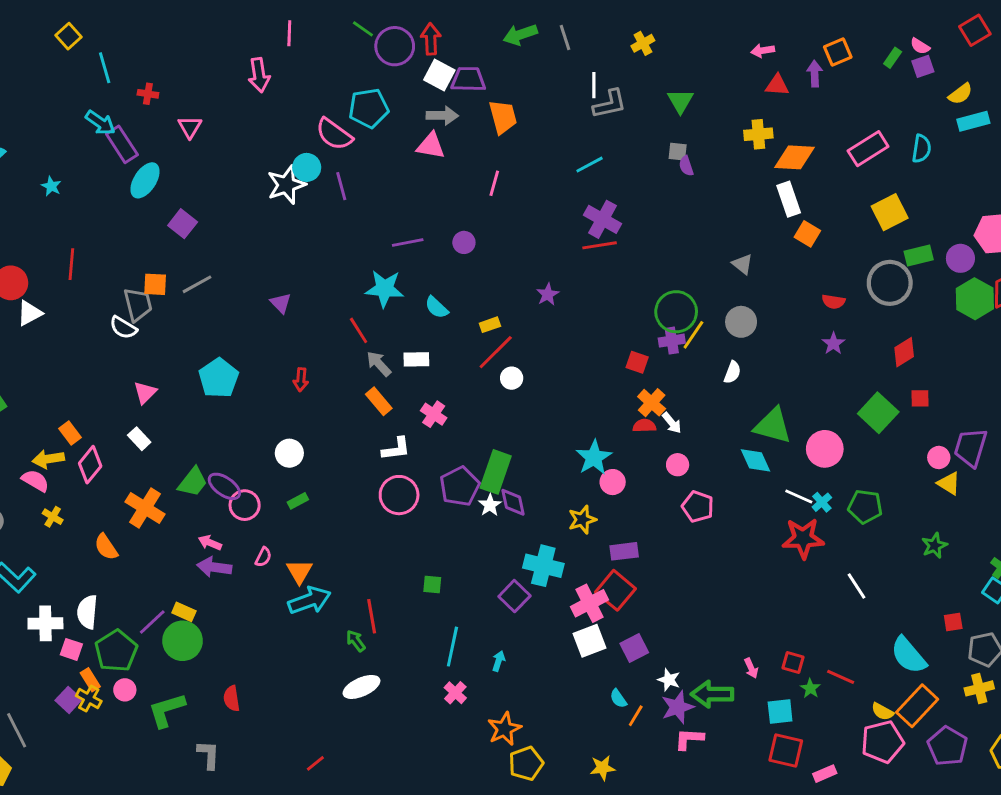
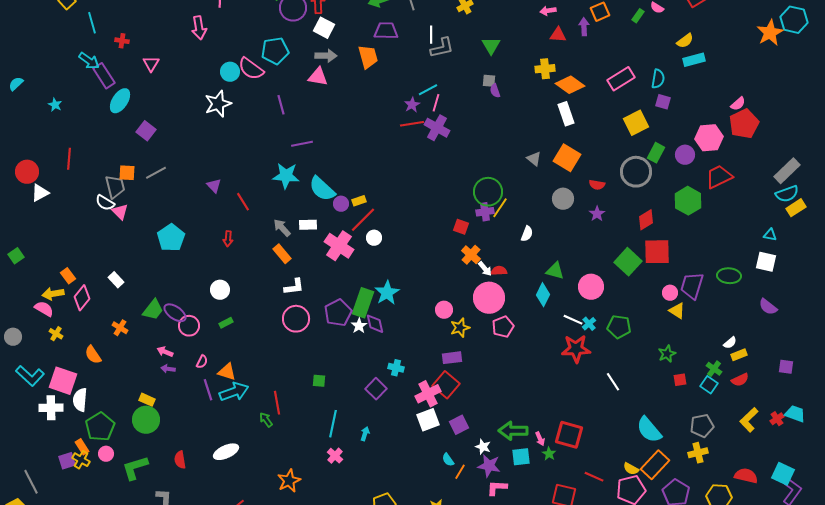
purple square: (923, 66) -> (663, 102), moved, turned 35
purple trapezoid: (468, 79) -> (386, 31), moved
orange diamond: (794, 157) -> (570, 85), turned 32
cyan circle: (307, 167) -> (230, 72), moved
pink line: (494, 183) -> (436, 103), moved
purple line: (341, 186) -> (281, 105), moved
orange square: (807, 234) -> (567, 158), moved, size x1.5
purple circle: (464, 242) -> (341, 204), moved
red line: (600, 245) -> (412, 124), moved
green rectangle: (919, 255) -> (656, 153), turned -48
purple star: (548, 294) -> (412, 105), moved
green hexagon: (975, 299) -> (688, 201), moved
cyan semicircle: (437, 307) -> (322, 189), size x1.6
gray circle: (741, 322) -> (563, 199), moved
red line: (359, 330) -> (243, 202), moved
pink triangle: (145, 393) -> (120, 212), moved, turned -30
red square: (920, 398) -> (657, 252), size x2.0
pink cross: (434, 414) -> (339, 246), moved, size x1.6
red semicircle: (644, 426) -> (499, 271), moved
green triangle: (773, 426) -> (555, 271), size x0.7
cyan star: (594, 457) -> (387, 293), moved
cyan diamond: (755, 460) -> (543, 295), turned 50
pink circle: (678, 465) -> (489, 298), size x2.0
pink pentagon: (698, 507) -> (503, 327), turned 30
orange cross: (145, 508) -> (120, 328), size x0.6
yellow star: (582, 520) -> (460, 328), moved
cyan cross: (543, 566) -> (396, 368), size x0.6
purple arrow: (214, 567) -> (168, 369), size x0.6
orange triangle: (299, 572) -> (227, 372), turned -42
purple line: (152, 622) -> (208, 390), moved, turned -65
red square: (953, 622) -> (680, 380), moved
pink square: (71, 649) -> (63, 381), moved, size x1.8
red square: (793, 662) -> (569, 435), size x1.8
red line: (841, 677) -> (594, 477), moved
white ellipse: (361, 687) -> (226, 452), moved
green star: (810, 688) -> (549, 454), moved
green arrow: (712, 694) -> (513, 431), moved
purple square: (69, 700) -> (67, 461), turned 30
purple star: (678, 707) -> (489, 466), turned 30
cyan square: (780, 711) -> (521, 457), moved
orange star: (504, 729) -> (289, 481), moved

